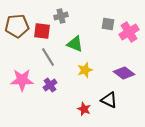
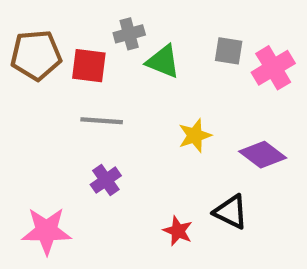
green triangle: (75, 44) -> (163, 61), moved
gray line: (48, 57) -> (102, 121), turned -54
yellow star: (85, 70) -> (195, 136), moved
pink star: (22, 80) -> (47, 231), moved

